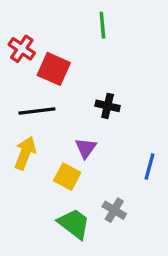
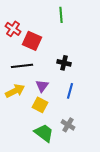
purple triangle: (86, 148) -> (42, 86), moved
yellow arrow: (25, 153) -> (15, 91), turned 42
blue line: (150, 166) -> (70, 91), moved

